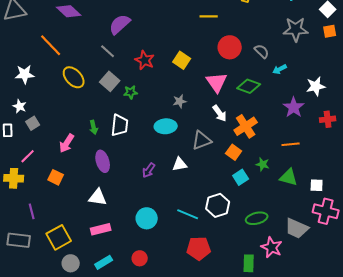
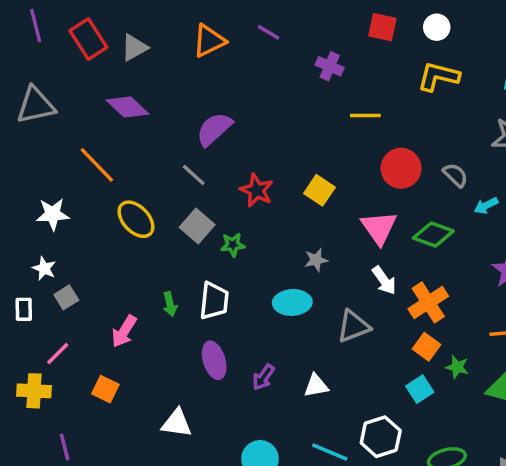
orange square: (234, 152) -> (427, 347), moved
purple ellipse: (103, 161) -> (214, 360), moved
white triangle: (180, 164) -> (316, 386), moved

